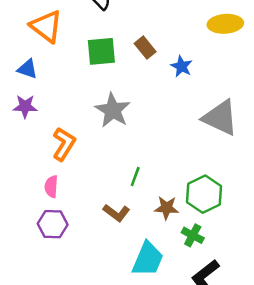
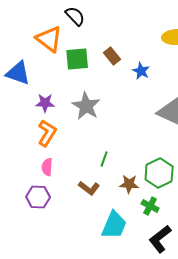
orange triangle: (46, 26) -> (49, 39), moved
blue triangle: (28, 69) -> (18, 73), size x1.5
purple star: (25, 106) -> (45, 103), moved
pink semicircle: (51, 187) -> (47, 167), moved

